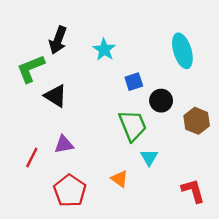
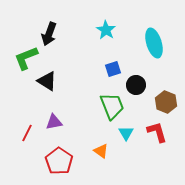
cyan star: (104, 50) -> (106, 30), moved
red L-shape: (193, 191) -> (157, 132), moved

